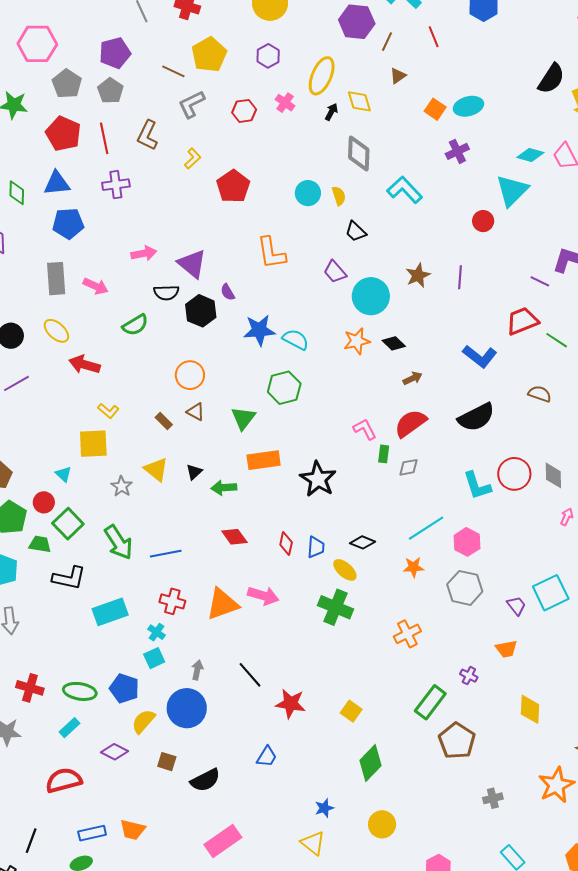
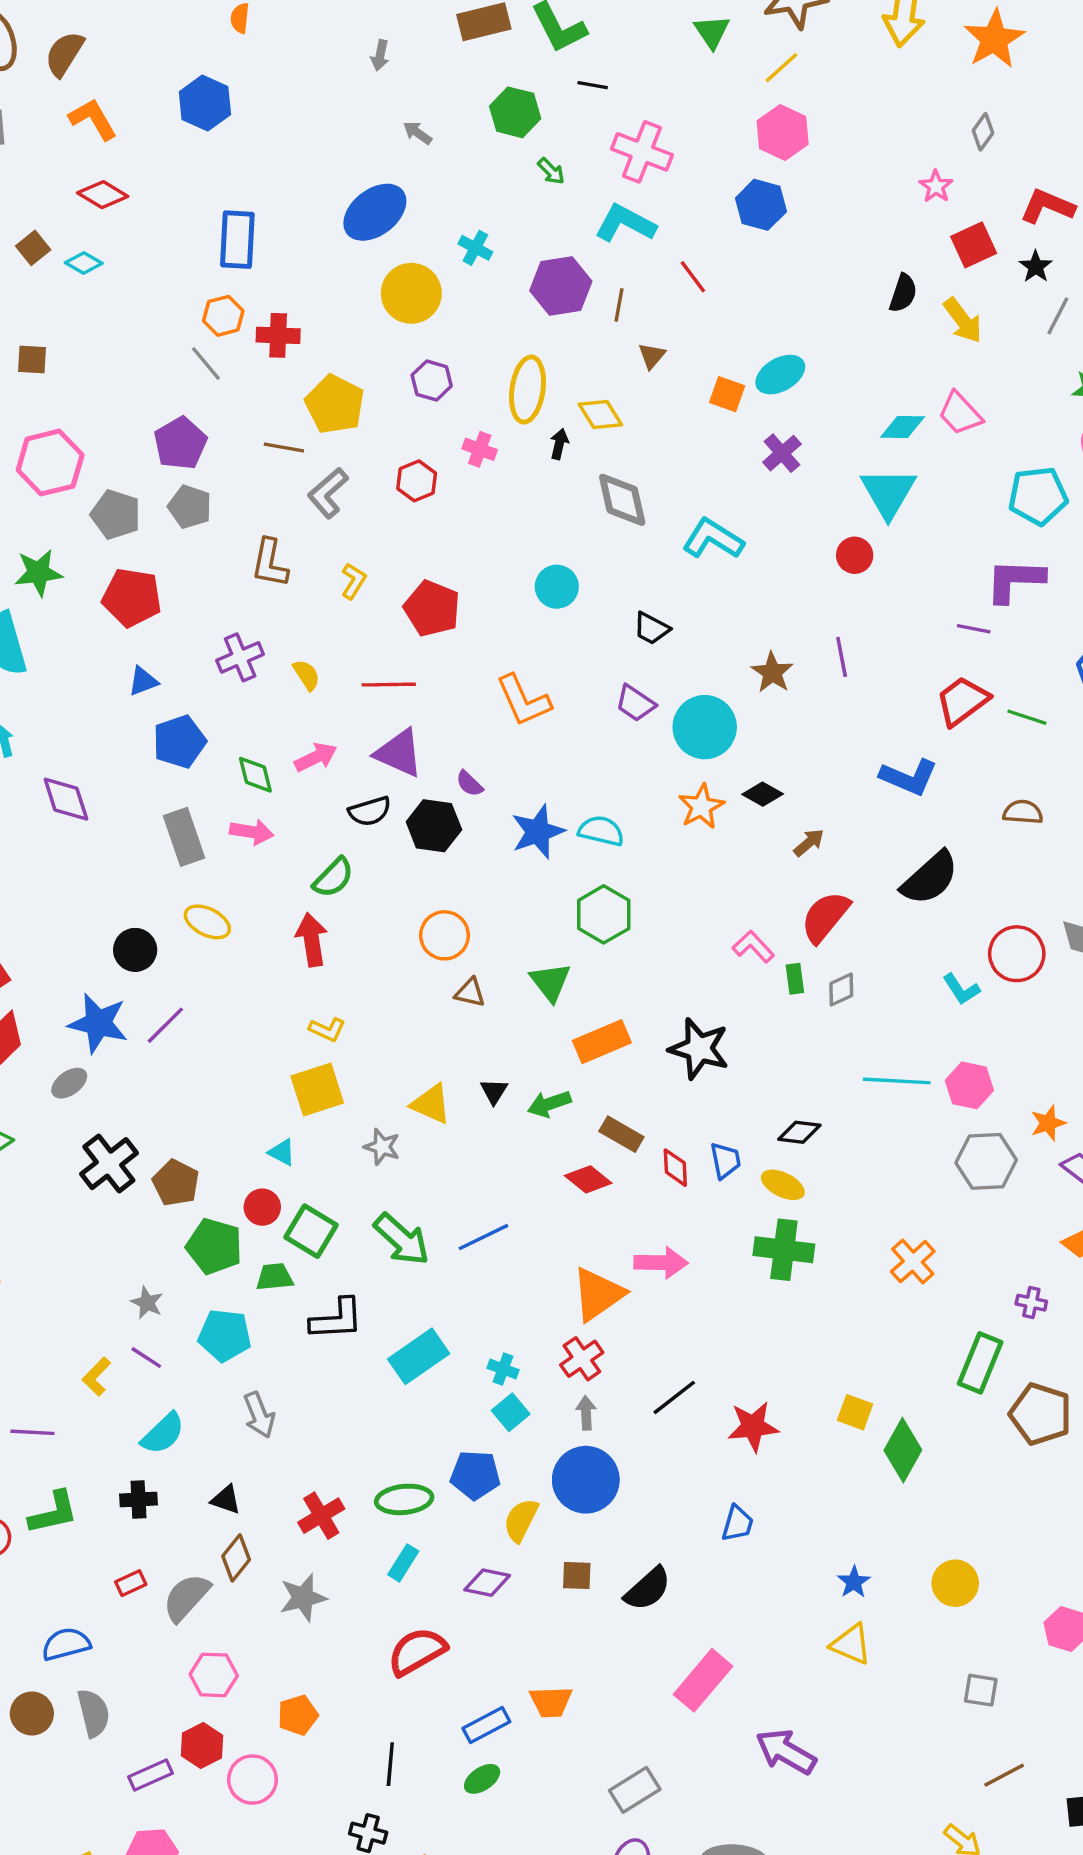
black semicircle: (551, 79) -> (903, 293), size x0.7
red line: (104, 138) -> (389, 685), moved, turned -64
blue triangle: (57, 183) -> (143, 681), size x0.7
green diamond: (17, 193) -> (255, 775), moved
yellow semicircle: (339, 196) -> (307, 675), moved
red arrow: (84, 365) -> (312, 940), moved, turned 80
brown rectangle: (164, 421) -> (621, 1134), moved, size x1.4
cyan L-shape: (477, 486) -> (961, 989), size x0.7
cyan line: (426, 528) -> (897, 1081), turned 51
orange star: (413, 567) -> (1048, 1123), moved
red cross: (172, 601) -> (582, 1359), moved, turned -35
black line: (250, 675) -> (674, 1397), turned -72
red cross: (30, 688) -> (321, 1516), turned -32
green diamond: (371, 763) -> (903, 1450), moved

